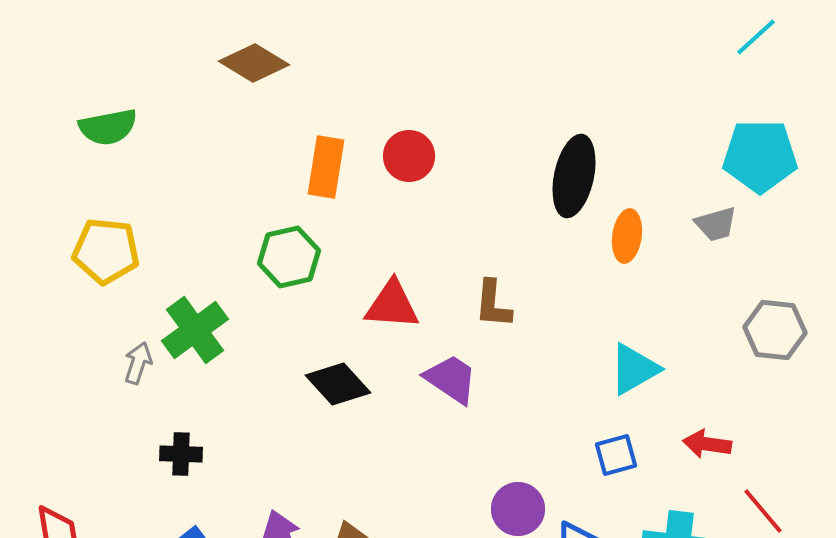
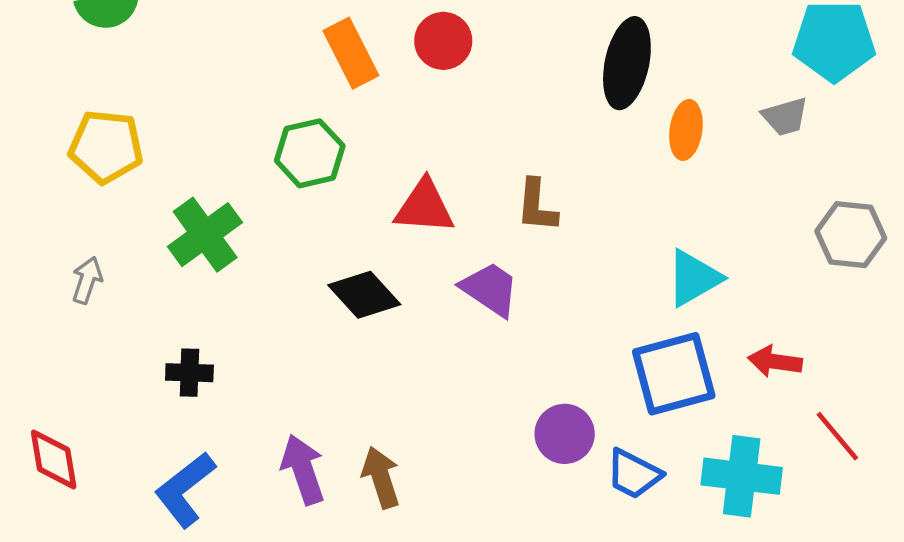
orange rectangle: (326, 167) -> (351, 53), turned -36
gray arrow: (138, 363) -> (87, 280), moved
blue square: (616, 455) -> (674, 374), size x1.8

